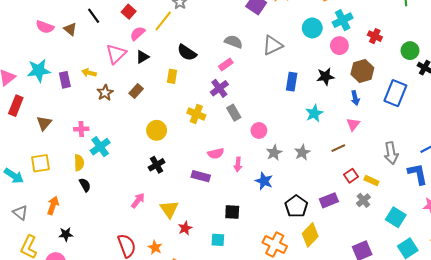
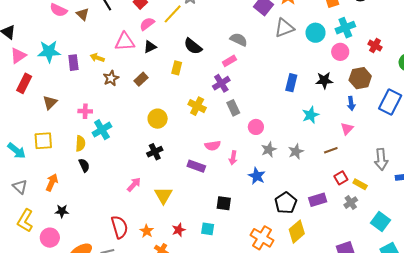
gray triangle: (273, 45) -> (284, 28), moved
pink triangle: (116, 54) -> (125, 42), turned 35
red star: (185, 228) -> (179, 230), moved

